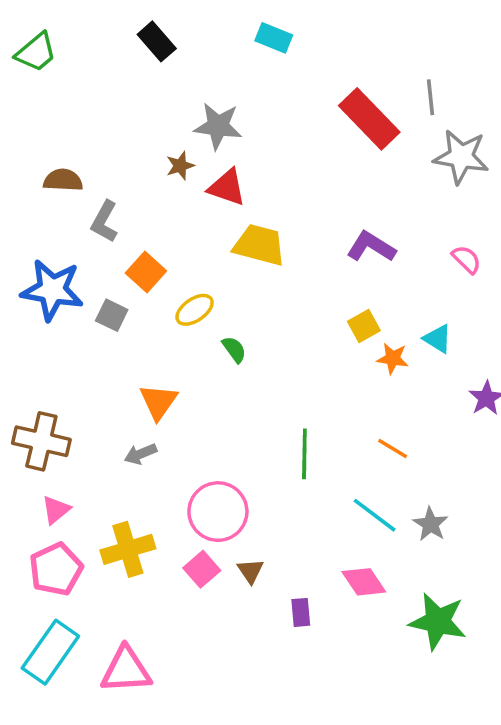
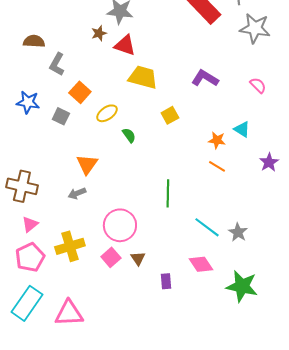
blue star: (52, 290) -> (28, 102), size x0.7
yellow square: (364, 326) -> (170, 115), moved
orange line: (393, 449) -> (217, 166), moved

